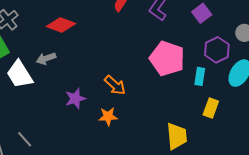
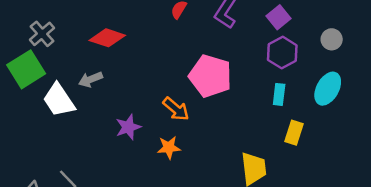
purple hexagon: (217, 50) -> (282, 53), moved
pink pentagon: (167, 58) -> (210, 76), moved

